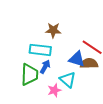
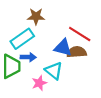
cyan rectangle: (40, 50) -> (22, 39), turned -40
blue arrow: (45, 67) -> (28, 57), turned 64

